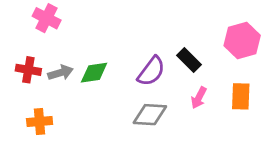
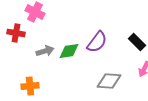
red cross: (28, 70) -> (16, 33), moved
purple semicircle: (151, 71) -> (97, 42), moved

